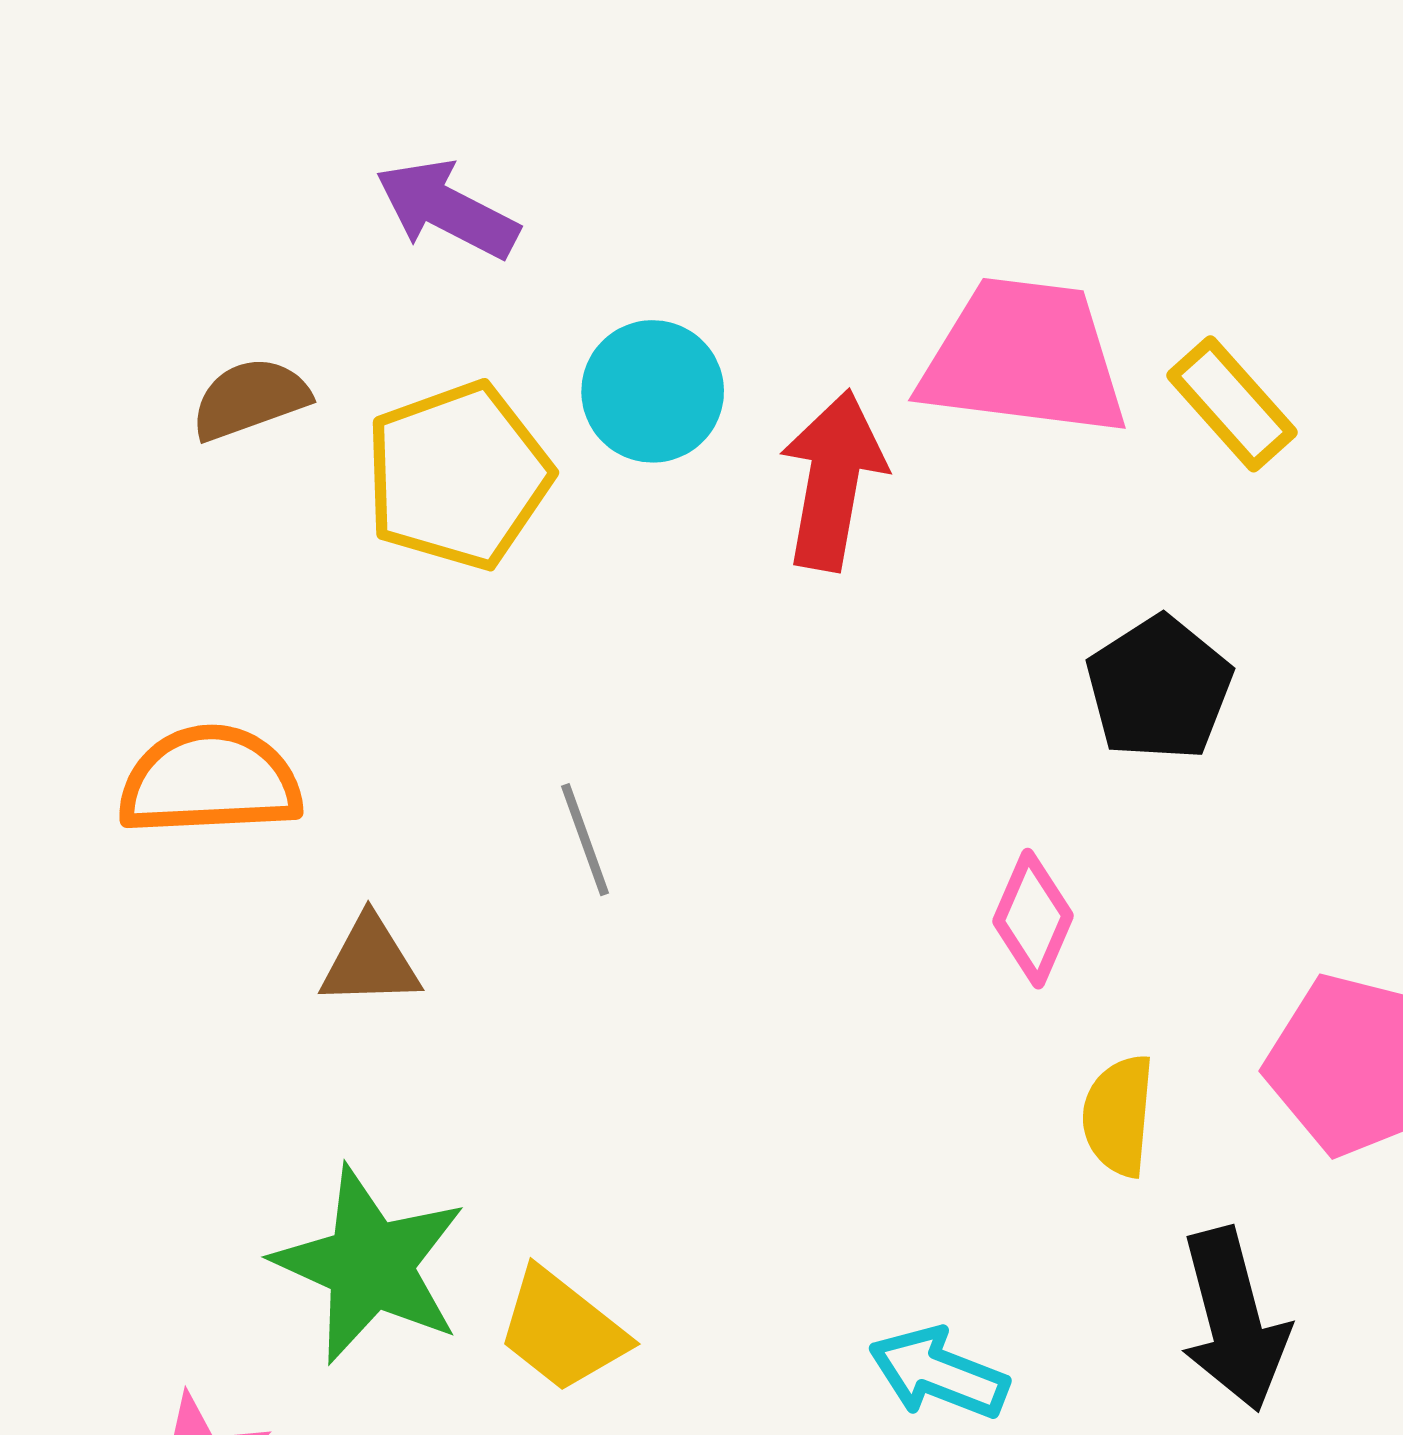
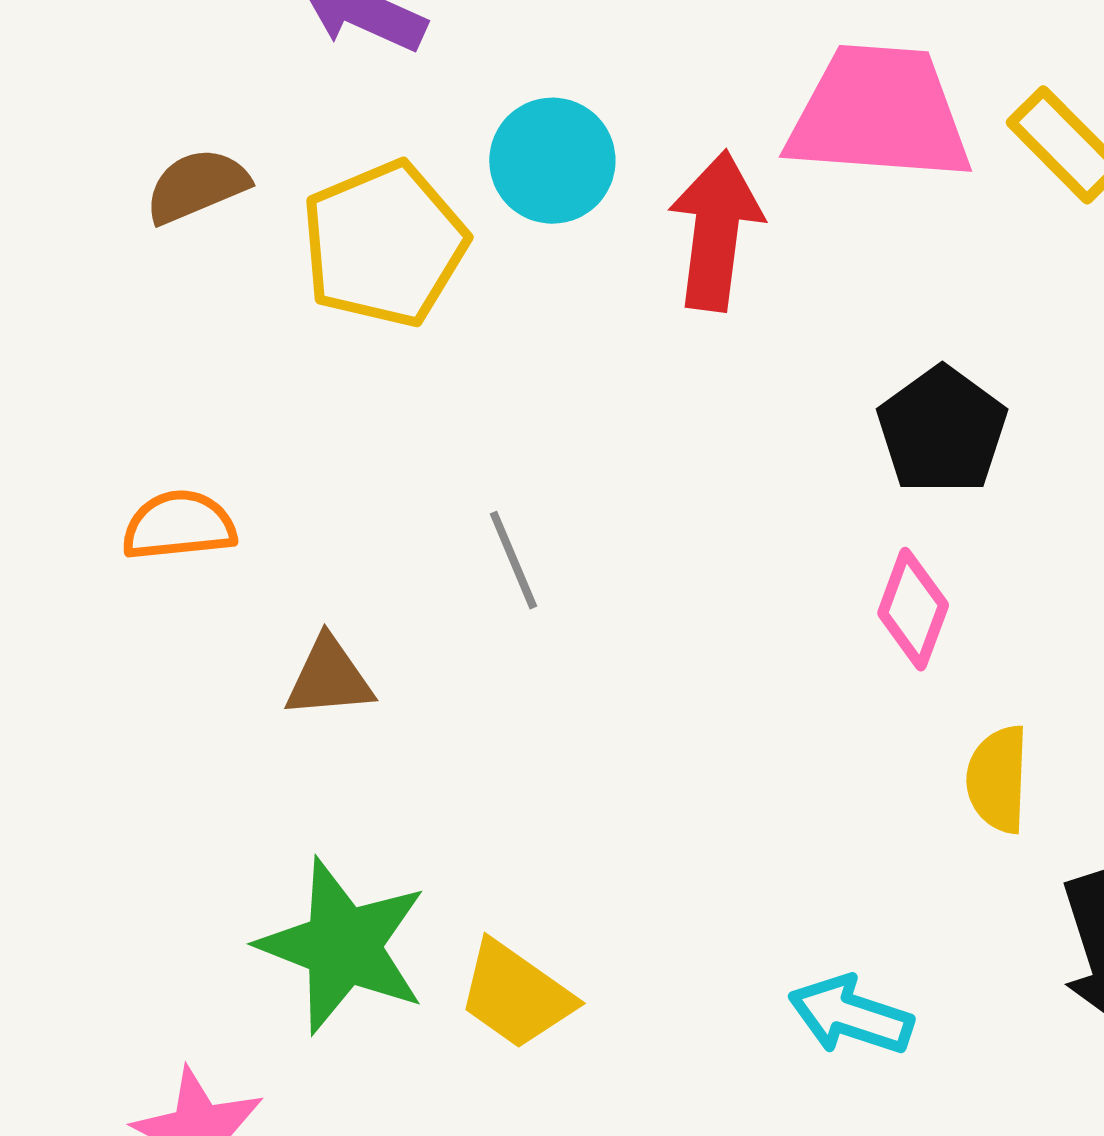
black pentagon: (1159, 688) -> (942, 430), moved
orange semicircle: (210, 781) -> (179, 525), size x0.7

